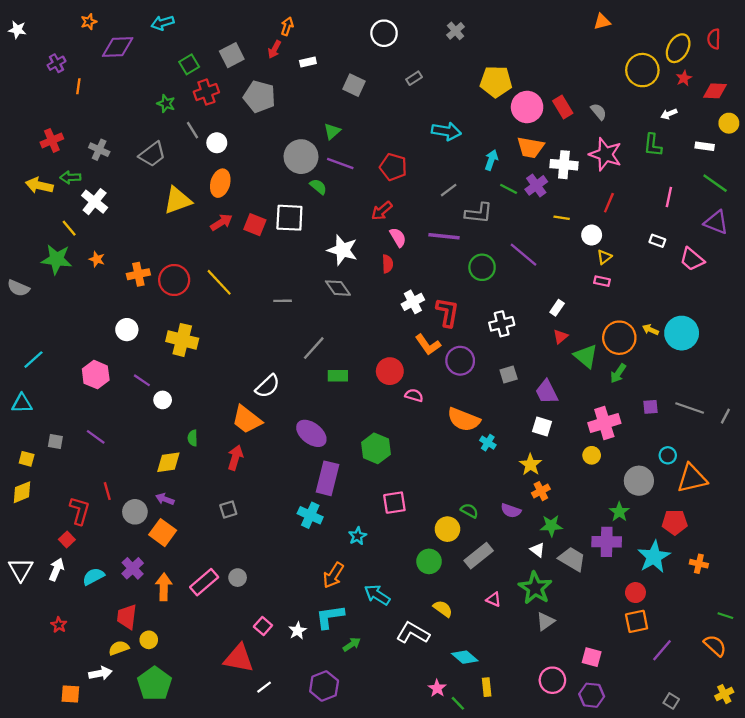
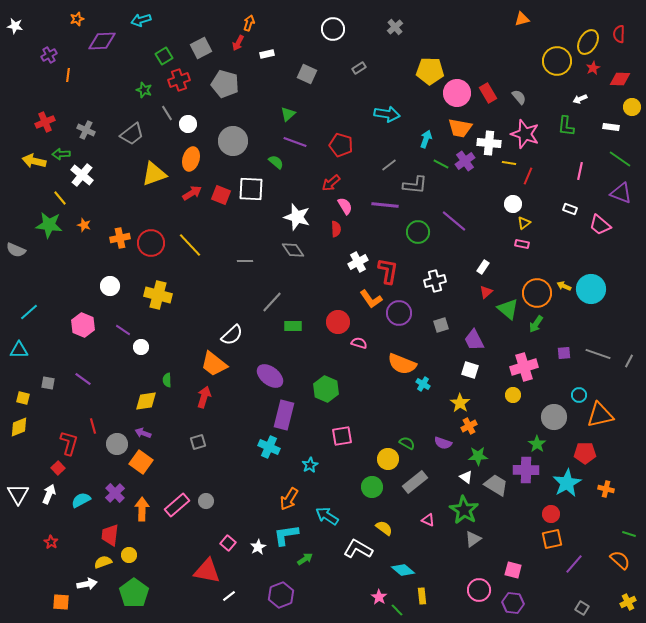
gray circle: (301, 157) -> (233, 141), moved
yellow line: (562, 218) -> (509, 163), moved

